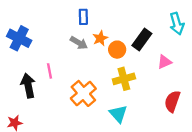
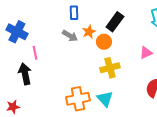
black rectangle: (142, 39) -> (115, 22), moved
pink line: (50, 71) -> (35, 53), moved
orange cross: (83, 93) -> (78, 99), moved, turned 30

